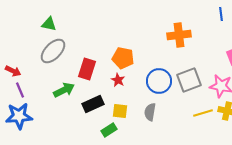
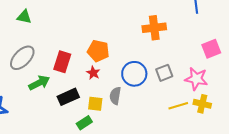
gray ellipse: (53, 51) -> (22, 58), moved
gray square: (189, 80) -> (164, 73), size x0.7
gray semicircle: (150, 112) -> (115, 96), moved

